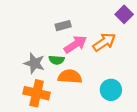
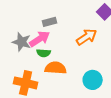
pink arrow: (75, 44) -> (40, 39), moved
gray star: (34, 63) -> (22, 42), moved

